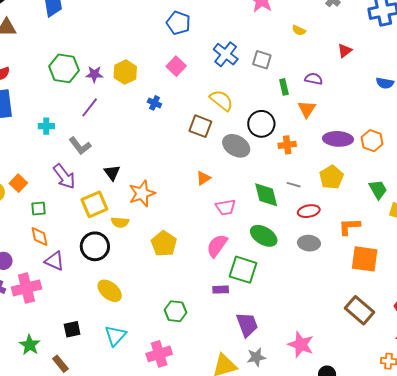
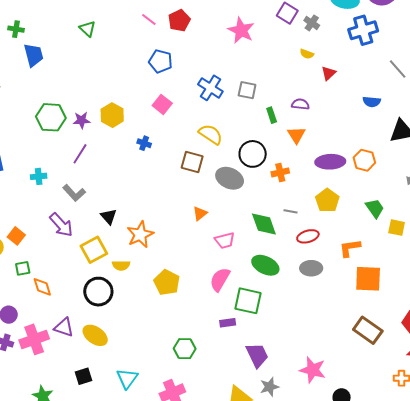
yellow semicircle: (299, 30) -> (307, 54), moved
green square: (38, 208) -> (23, 268), moved
purple triangle: (54, 261) -> (64, 327), moved
yellow ellipse: (110, 291) -> (95, 335), moved

